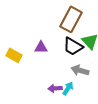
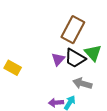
purple triangle: (41, 47) -> (58, 59), moved, turned -48

